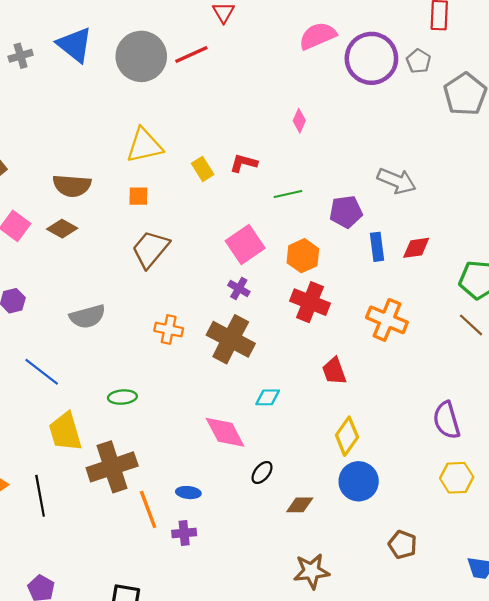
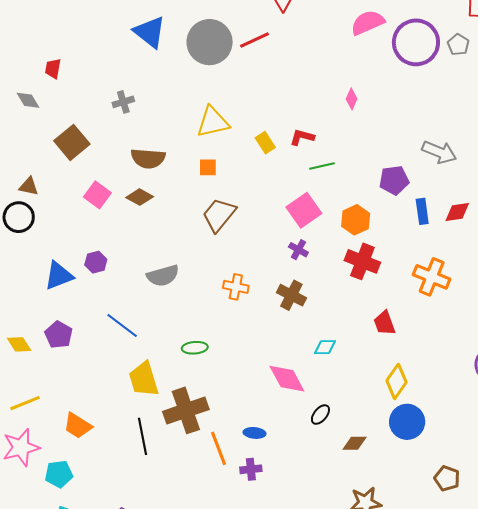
gray cross: (21, 56) -> (123, 102), moved
green line: (288, 194) -> (322, 166), moved
brown cross: (231, 339) -> (291, 295), size x0.7
black line: (40, 496) -> (143, 436), moved

